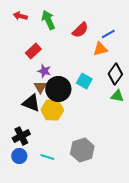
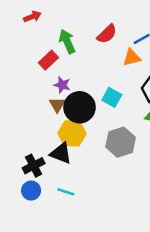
red arrow: (20, 16) -> (32, 17), turned 144
green arrow: (48, 20) -> (67, 41), moved
black triangle: (31, 103) -> (61, 153), moved
gray hexagon: (82, 150) -> (121, 142), moved

